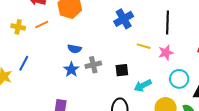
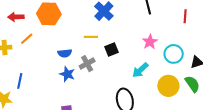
yellow line: (144, 46) -> (91, 37), moved
pink star: (166, 53) -> (150, 42), moved
black square: (122, 70) -> (112, 50), moved

